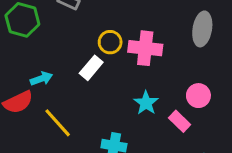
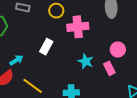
yellow circle: (110, 42) -> (56, 11), moved
pink rectangle: (180, 121) -> (109, 68), turned 32

